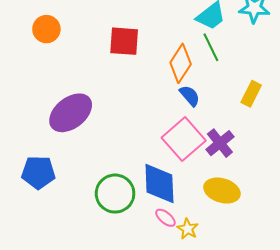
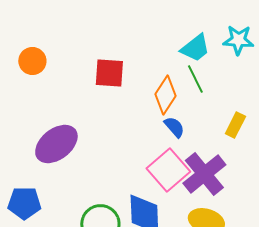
purple cross: (220, 143) -> (204, 174), size x1.5

